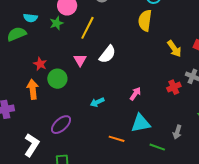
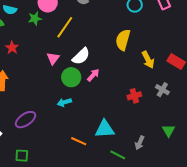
yellow semicircle: (145, 21) -> (123, 40), moved
red star: (40, 64) -> (12, 48), moved
green circle: (57, 79) -> (71, 77), moved
red cross: (174, 87) -> (134, 96), moved
pink arrow: (135, 94) -> (93, 75), moved

